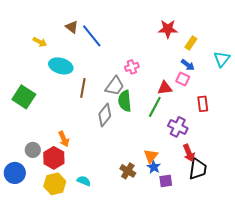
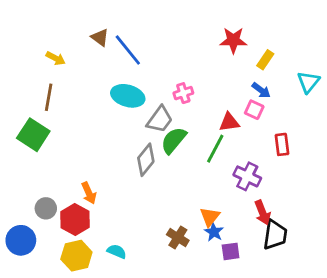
cyan ellipse: (61, 66) -> (128, 96), moved
brown line: (83, 88) -> (49, 97), moved
green semicircle: (125, 101) -> (174, 140), turned 45

